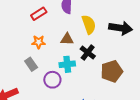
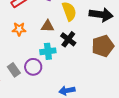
gray rectangle: (31, 64) -> (14, 70), moved
brown pentagon: (112, 71) -> (103, 46), moved

